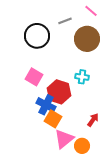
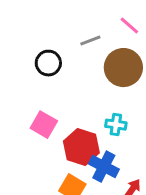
black circle: (37, 36) -> (48, 63), size x0.7
blue cross: (46, 105) -> (104, 167), moved

